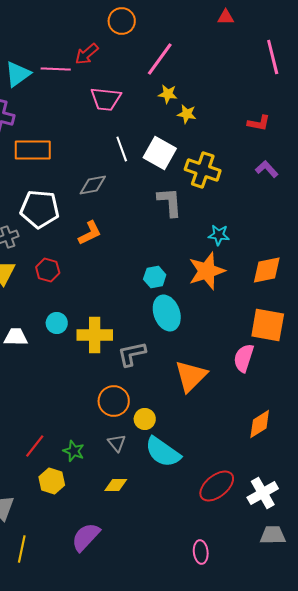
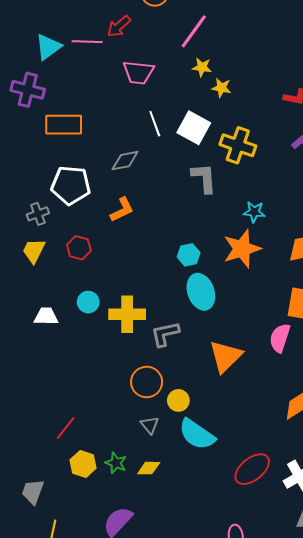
green star: (74, 451) -> (116, 463), moved

